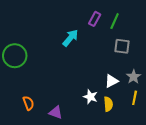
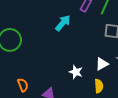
white star: (90, 97) -> (76, 72), moved

